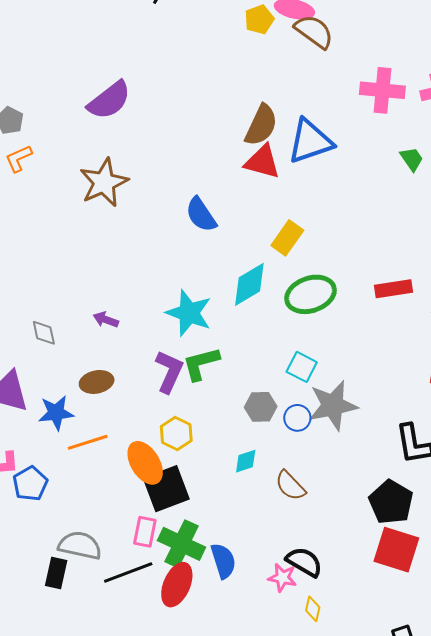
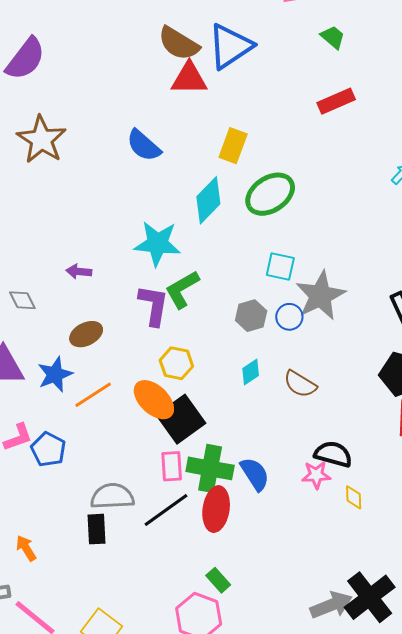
brown semicircle: (261, 125) -> (179, 43), turned 111
red rectangle: (394, 289) -> (336, 101), moved

